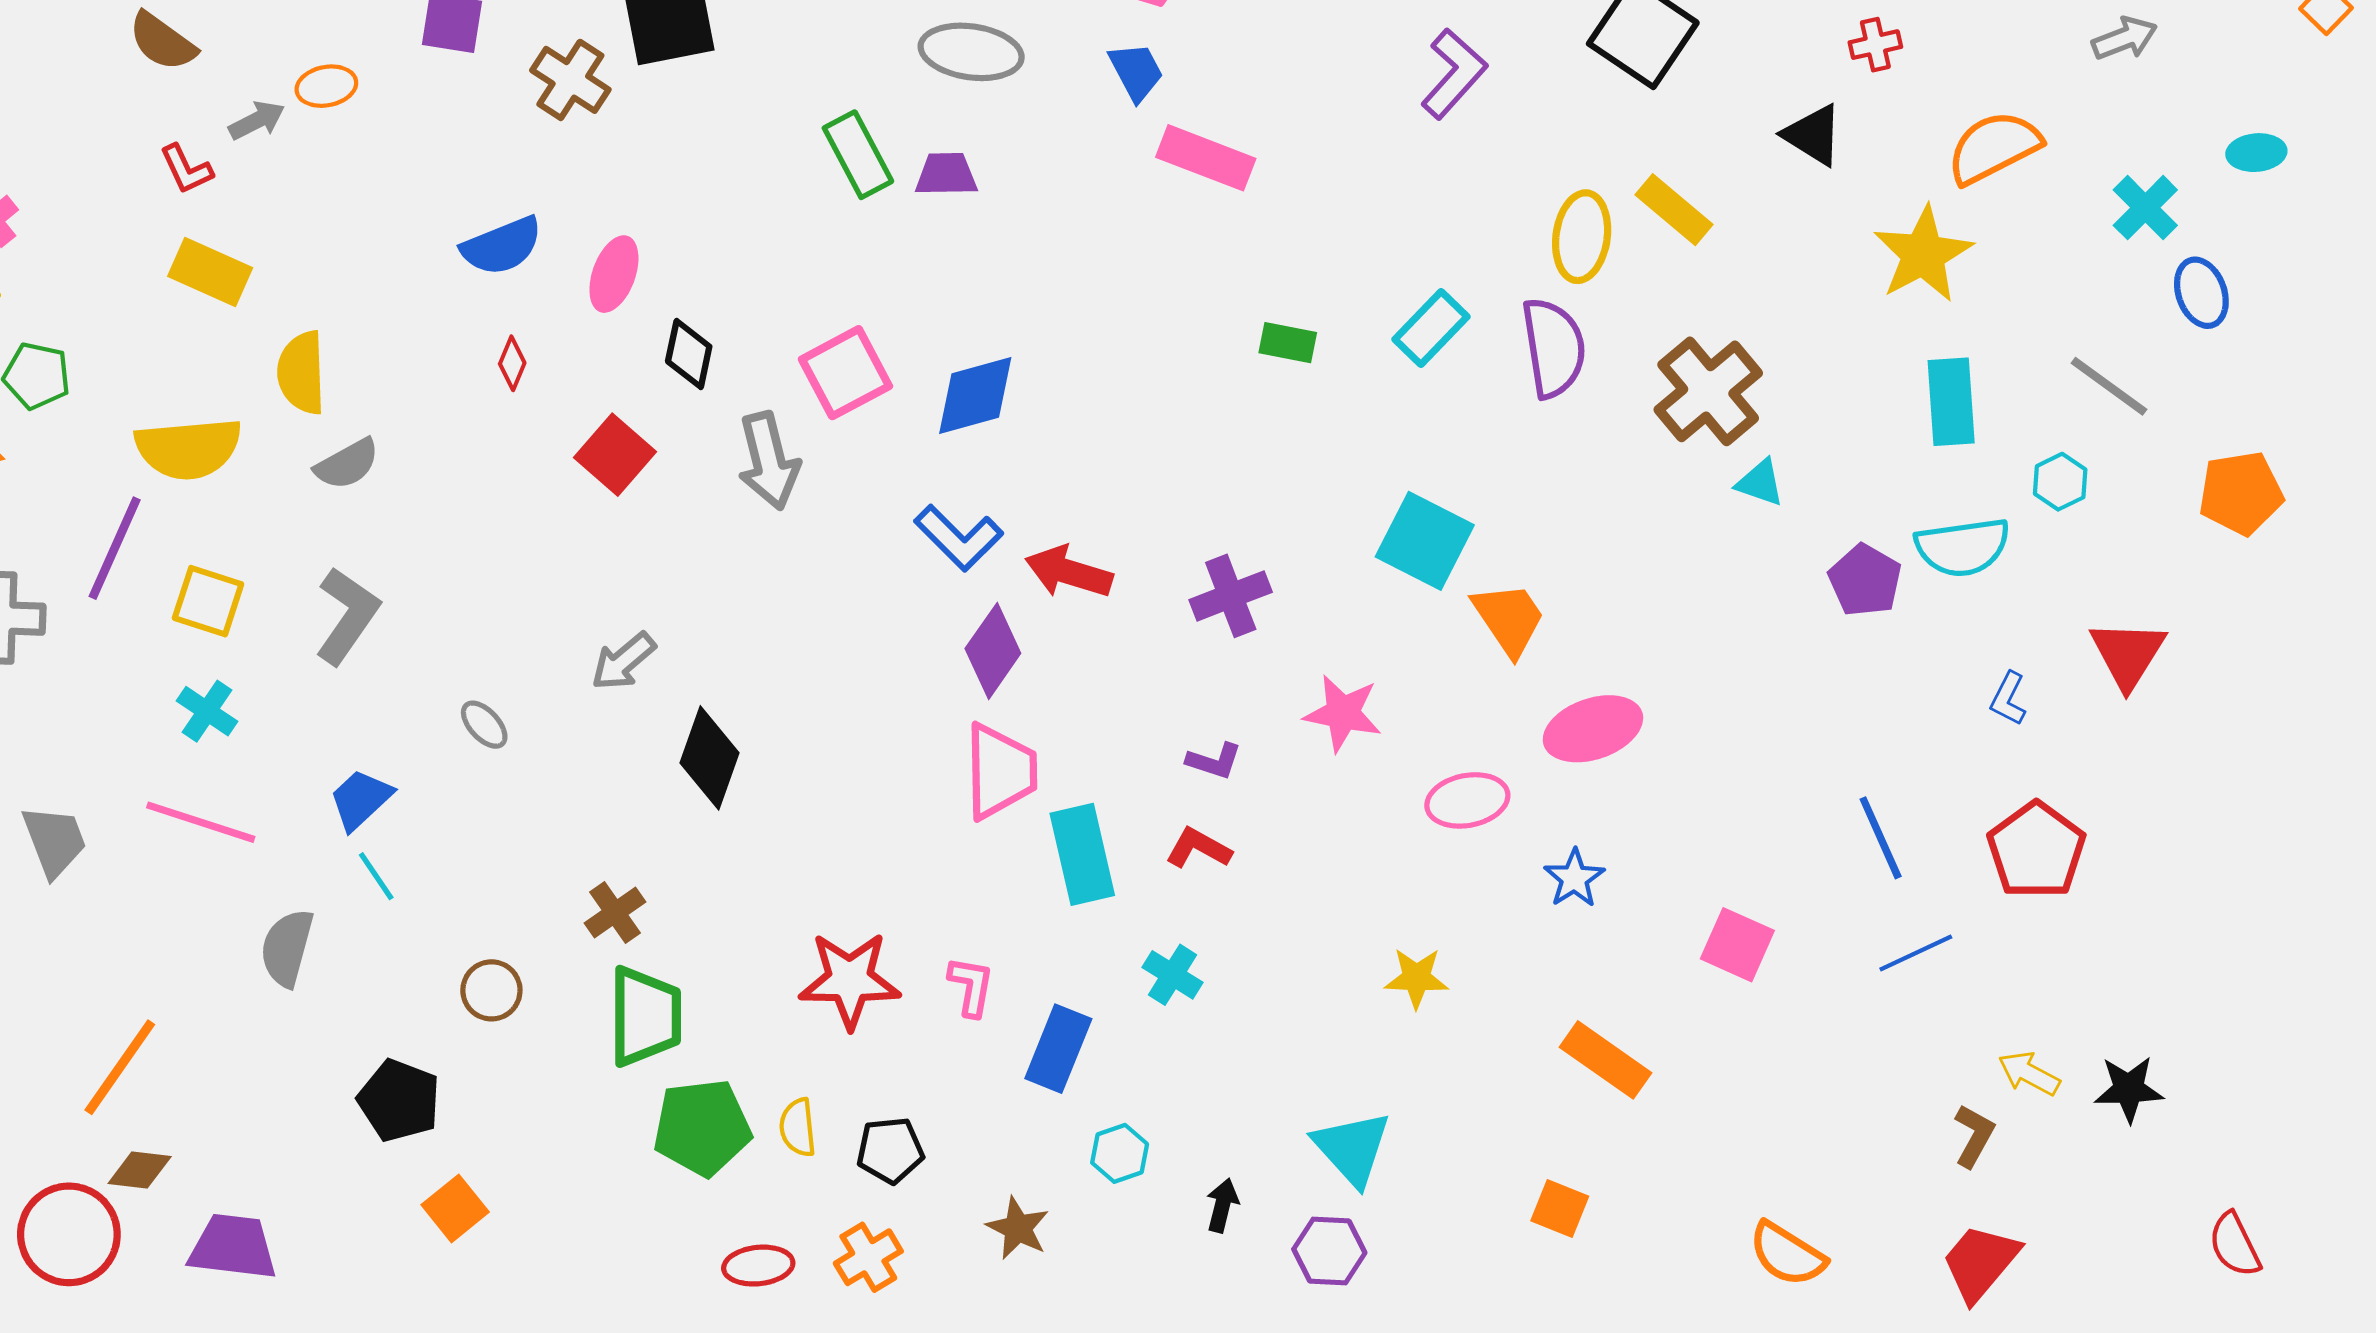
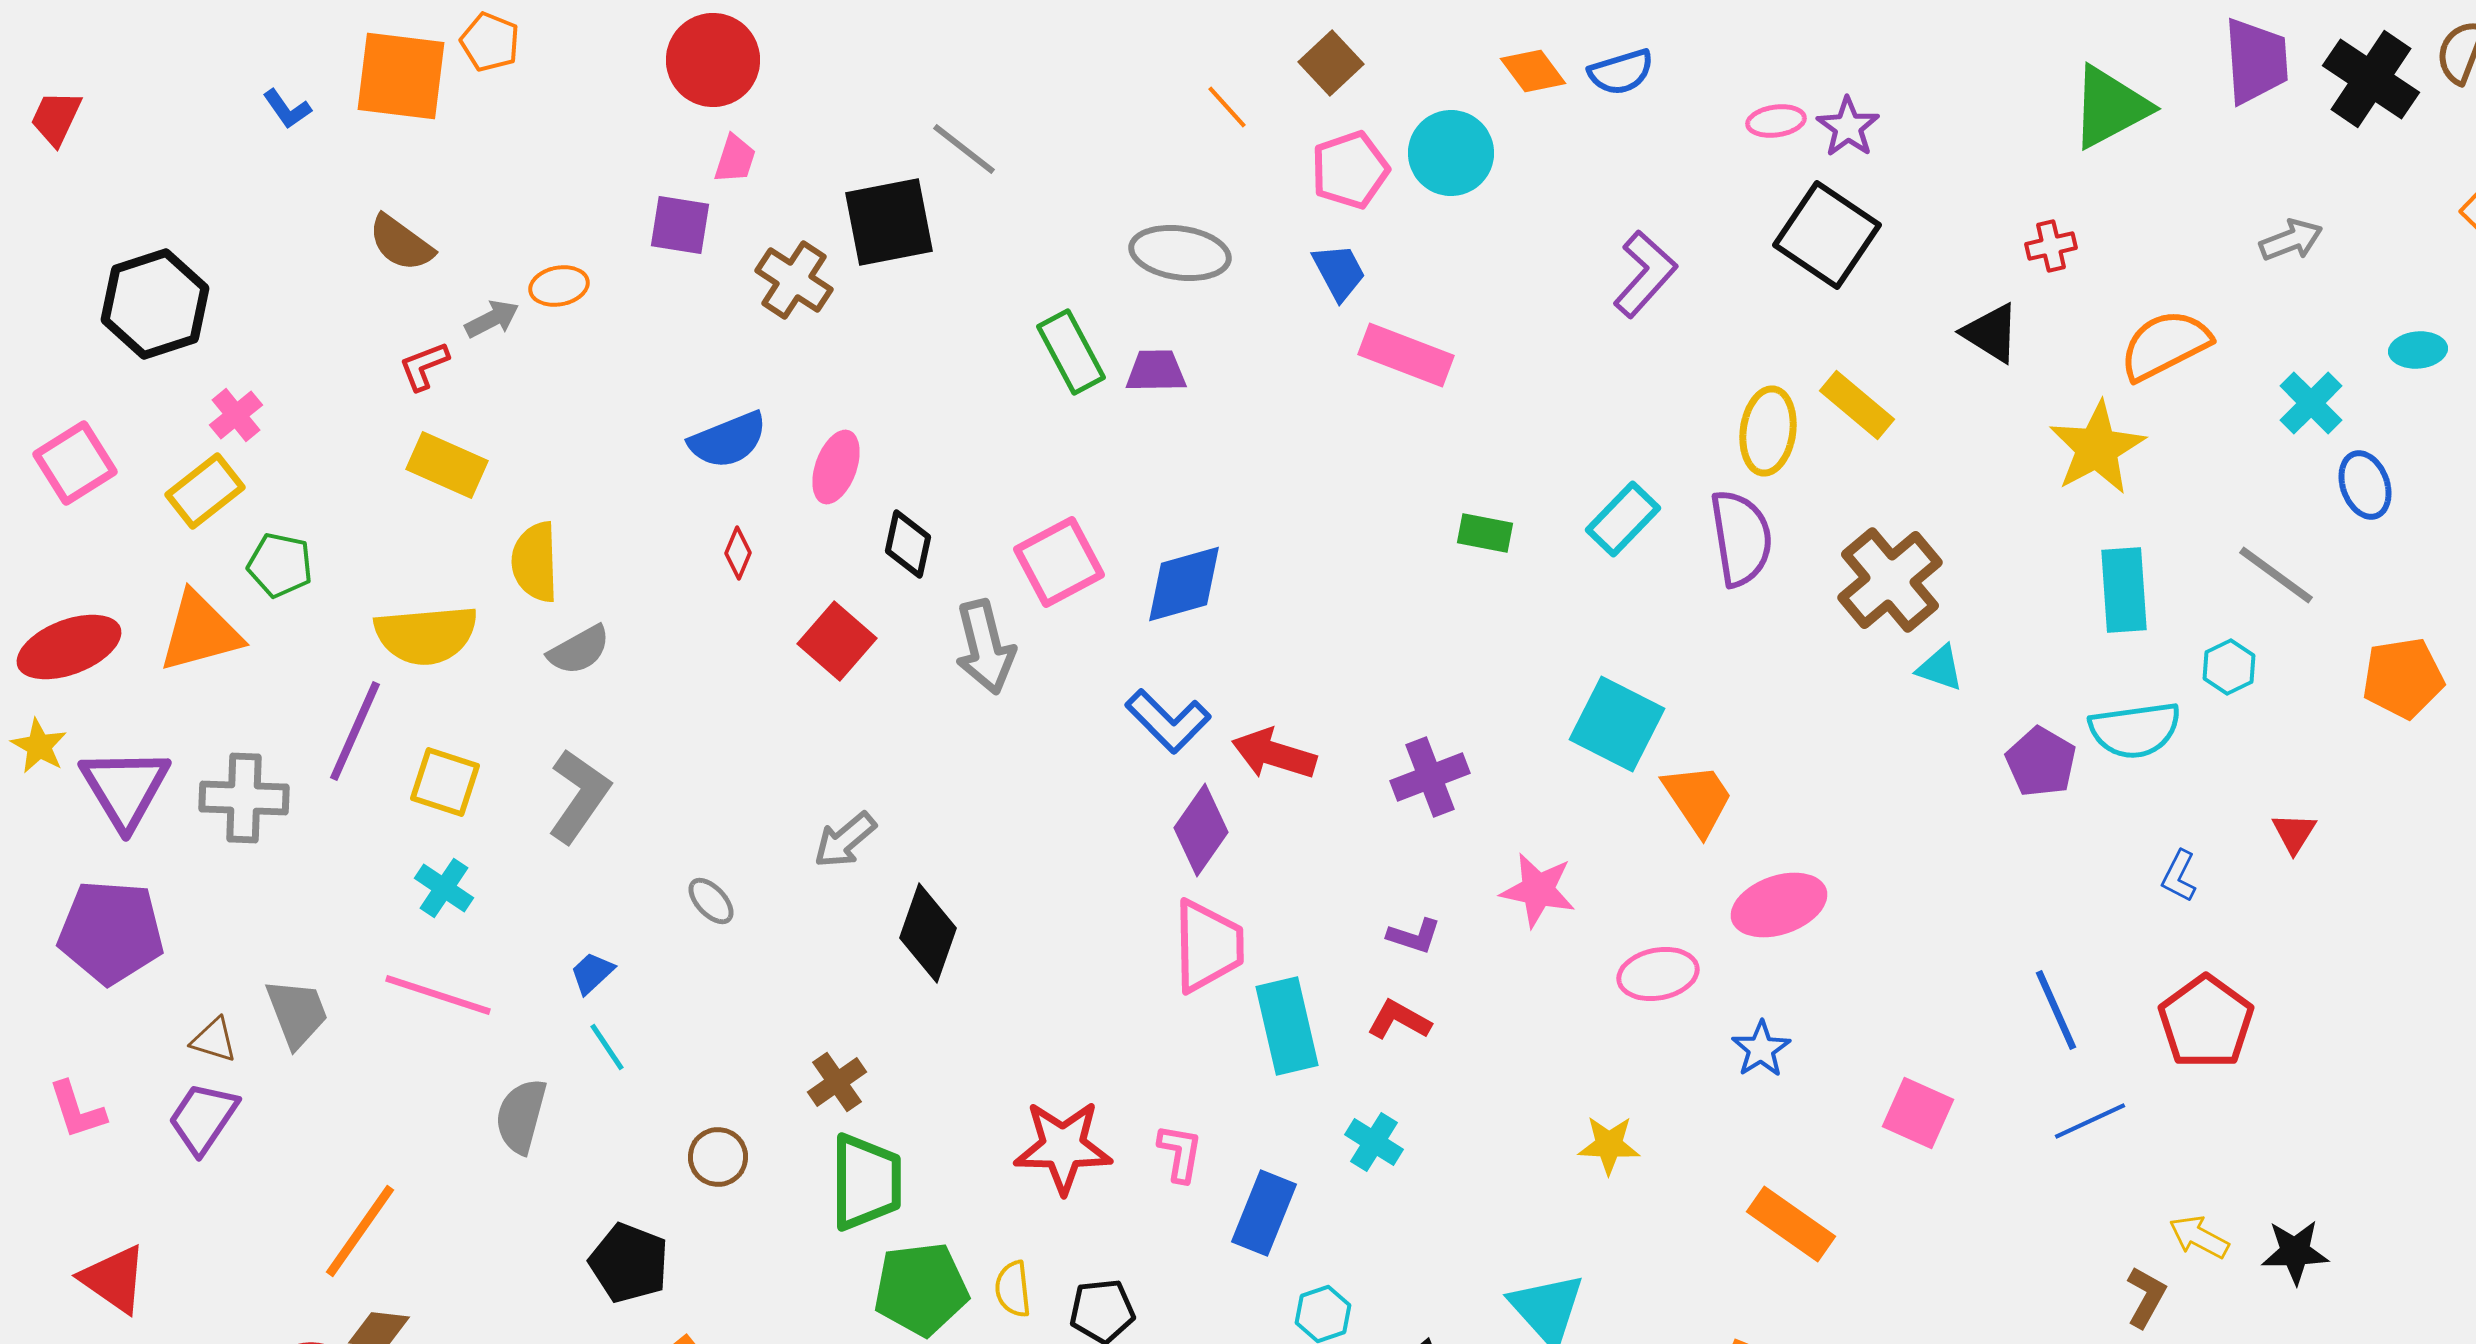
red L-shape: (186, 169) -> (424, 366), turned 94
red triangle: (2128, 654) -> (2294, 833), size x0.6
blue trapezoid: (361, 799) -> (592, 973), size x0.7

